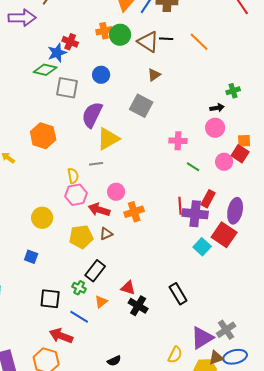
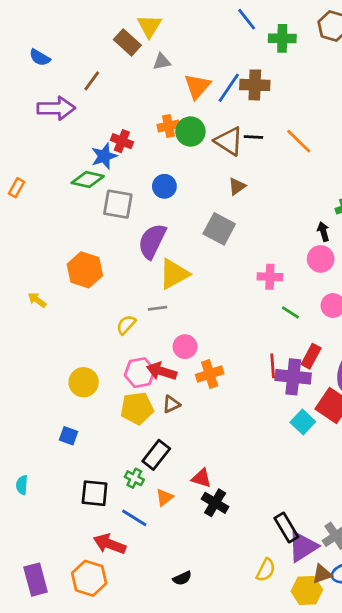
black arrow: (217, 108) -> (323, 232), turned -96
yellow semicircle: (73, 176) -> (126, 325), turned -126
pink hexagon: (76, 195) -> (140, 373), moved
black rectangle: (178, 294) -> (286, 527), moved

